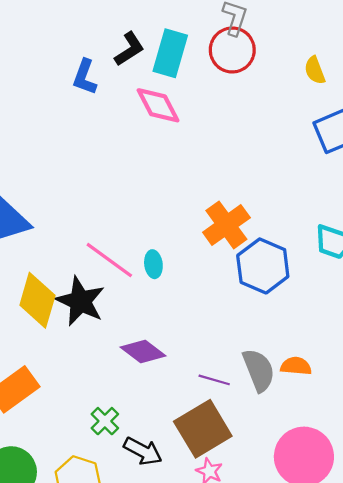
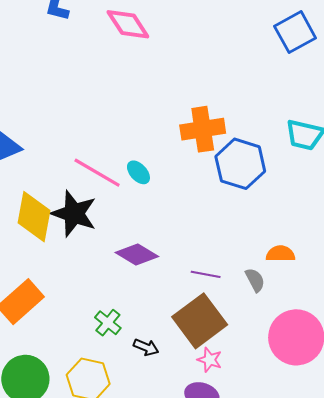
orange cross: (226, 225) -> (203, 129), turned 33
cyan ellipse: (153, 264) -> (138, 172), turned -30
gray semicircle: (259, 370) -> (255, 280), moved, size x0.6
black arrow: (143, 451) -> (146, 347), size x0.7

